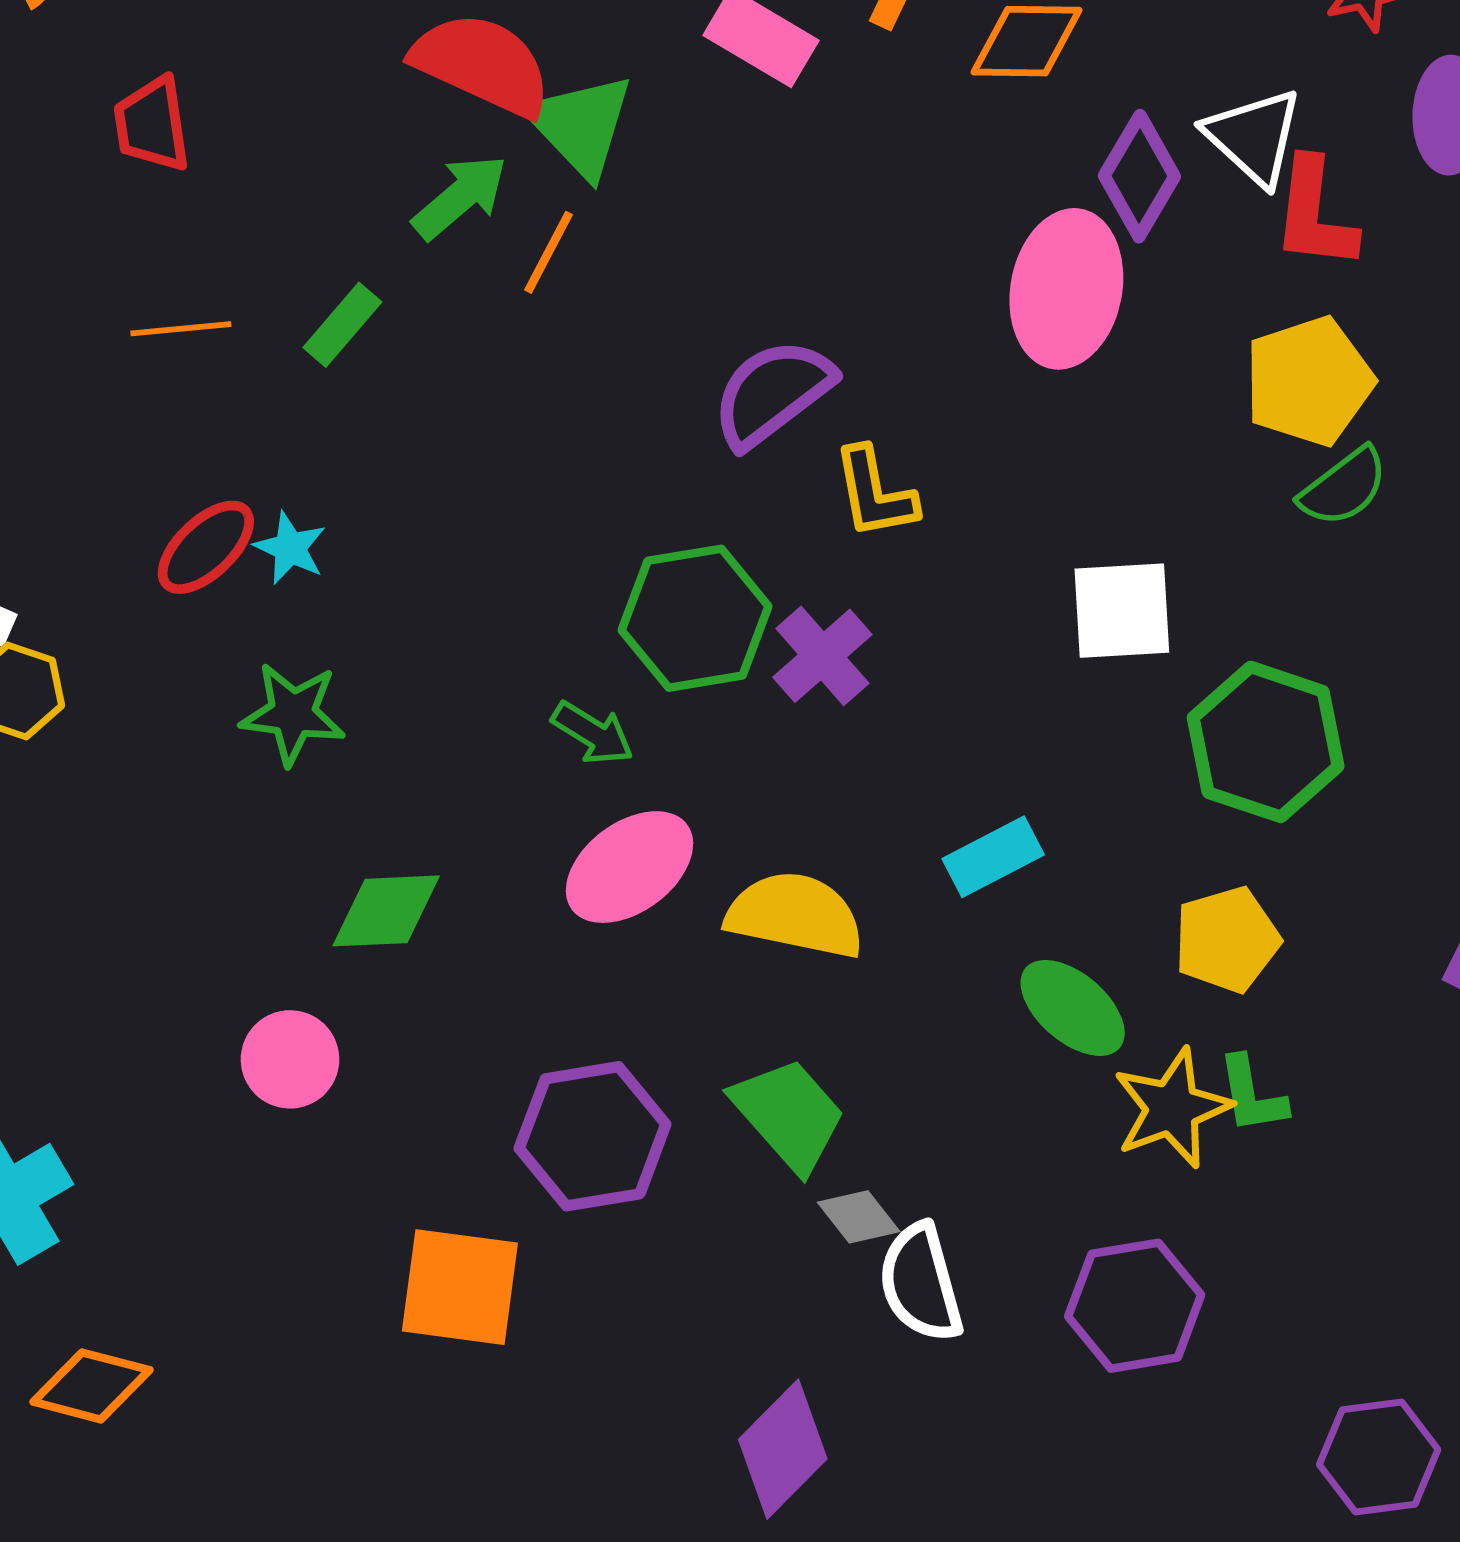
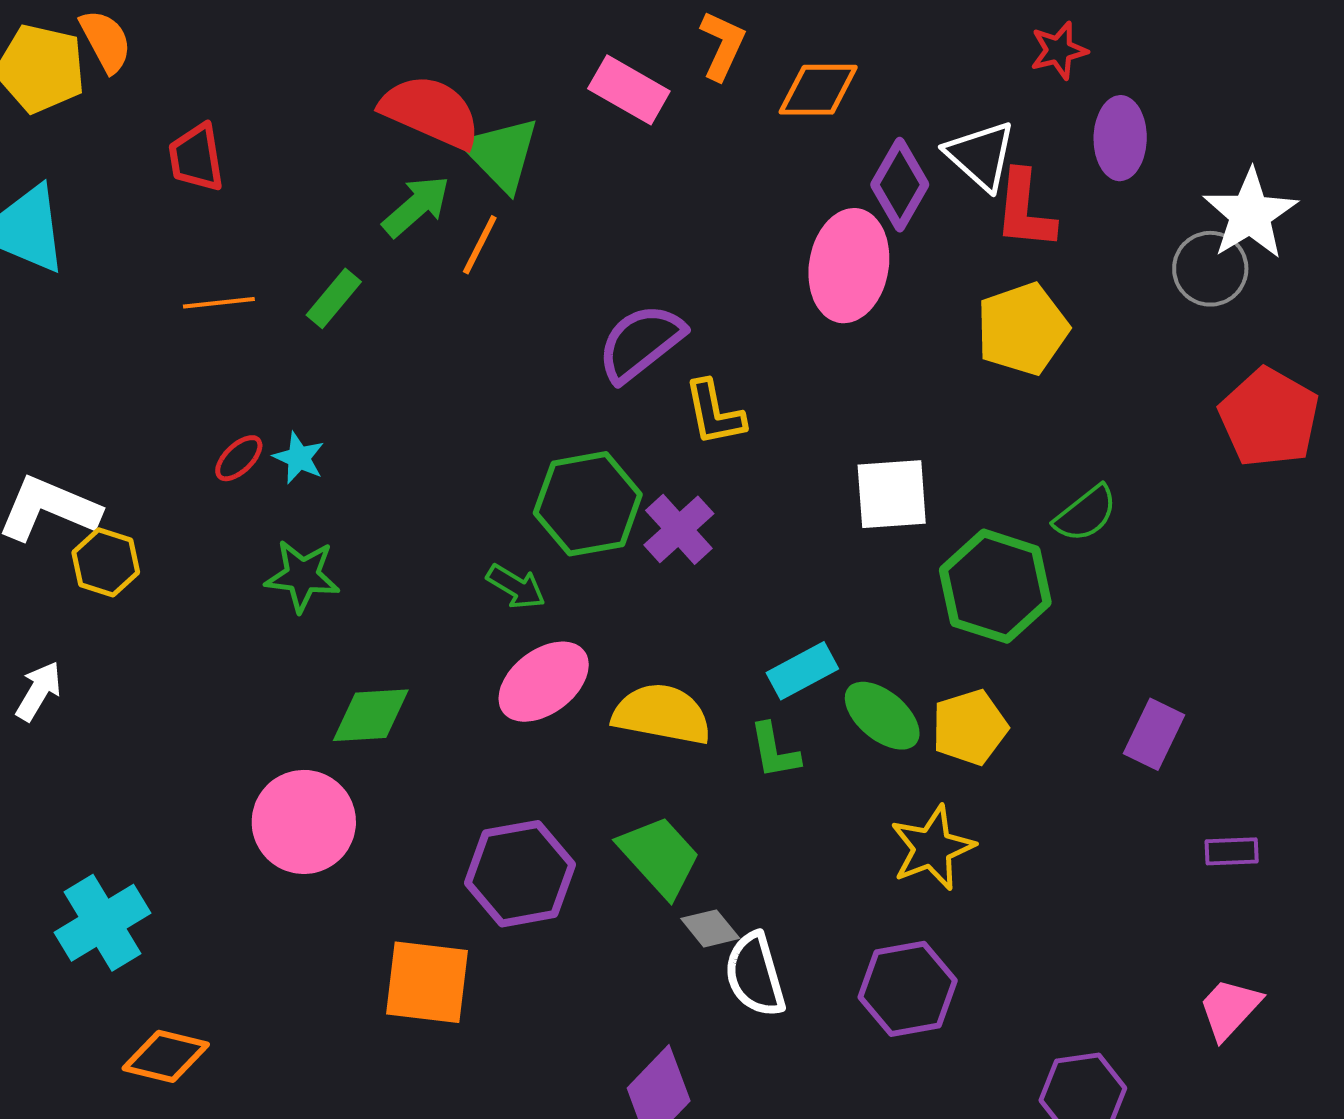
green semicircle: (1344, 487) -> (1086, 514), moved
red ellipse: (206, 547) -> (239, 458), size x0.7
green ellipse: (1073, 1008) -> (882, 716), moved
pink circle: (290, 1059) -> (304, 822), size x1.5
green L-shape: (1252, 1095) -> (774, 751), moved

